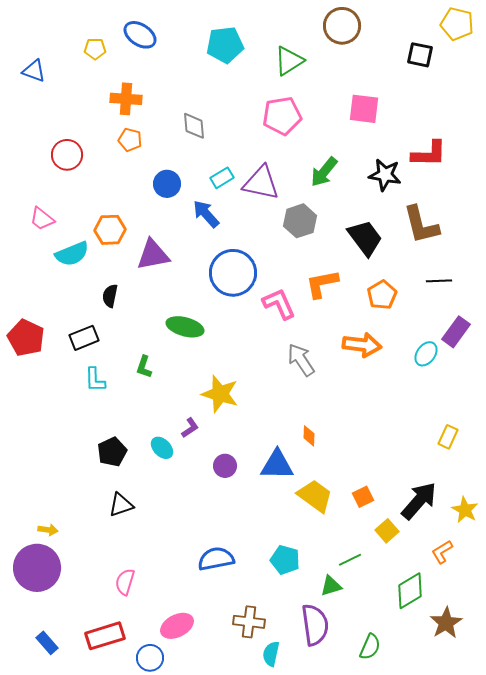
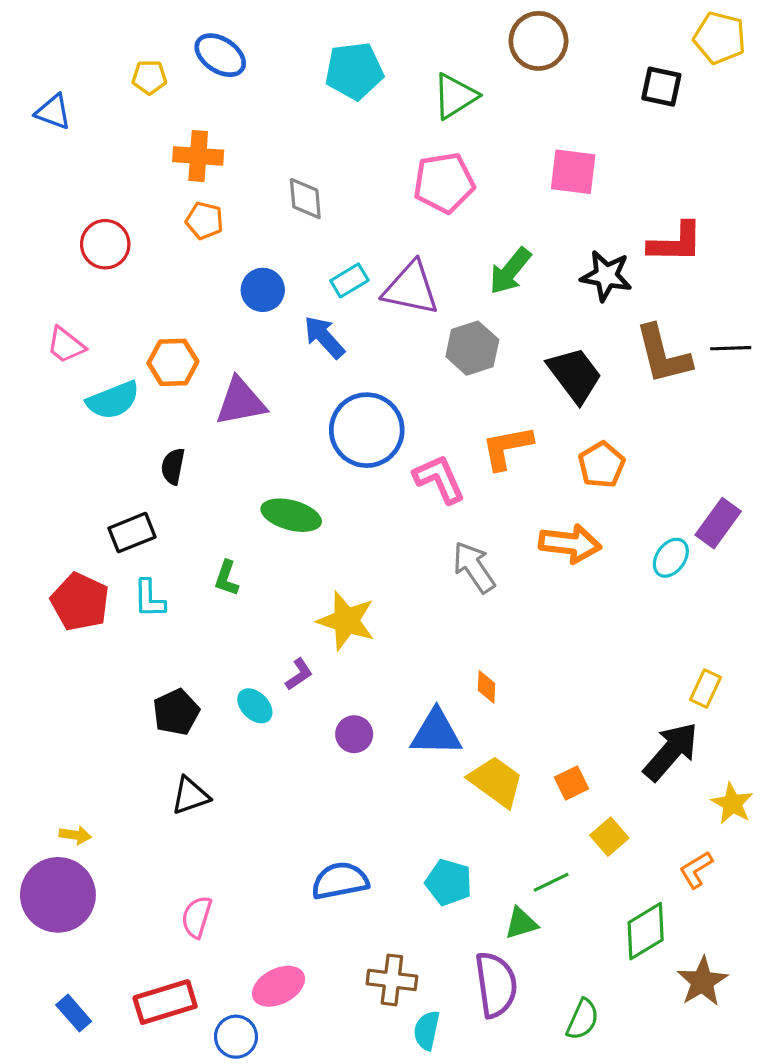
black line: (439, 281) -> (731, 348), moved
red pentagon: (26, 338) -> (80, 602), moved
black arrow: (419, 501) -> (671, 752), moved

